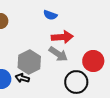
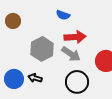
gray hexagon: (29, 62) -> (42, 49), moved
black circle: (76, 82) -> (77, 82), moved

